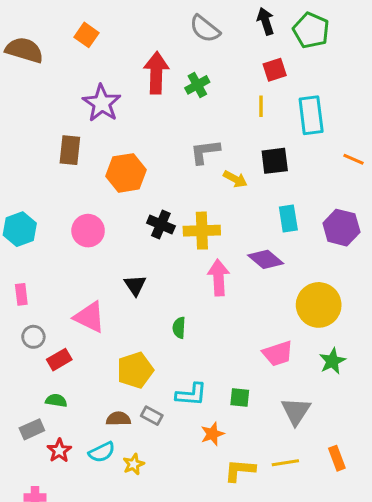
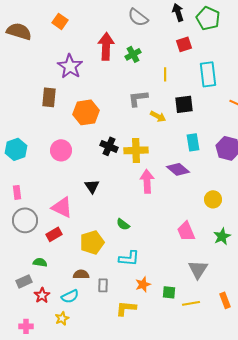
yellow line: (261, 106) -> (165, 74), moved
yellow circle: (319, 305) -> (213, 199), size x0.6
green semicircle: (179, 328) -> (123, 224), moved, turned -56
gray circle: (33, 337) -> (25, 220), size x1.6
pink trapezoid: (278, 353) -> (186, 231), turned 85
red rectangle: (59, 360) -> (54, 234), moved
green square: (240, 397) -> (169, 292), moved
gray rectangle: (152, 416) -> (103, 285), moved, turned 64
yellow star: (134, 464) -> (62, 318), moved
yellow L-shape: (240, 470) -> (126, 308), moved

